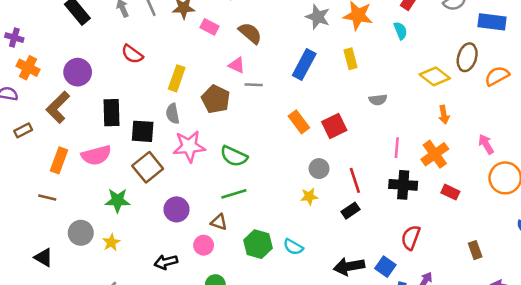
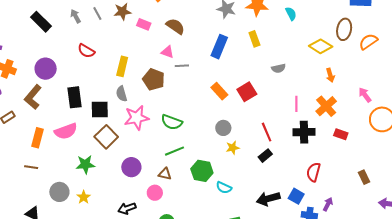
gray circle: (319, 169) -> (223, 128), moved
green hexagon: (258, 244) -> (202, 171), moved

